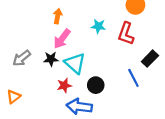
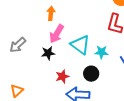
cyan star: (98, 26) -> (101, 52), moved
gray arrow: (22, 58) -> (18, 45), moved
cyan triangle: (75, 63) -> (80, 45), moved

